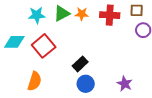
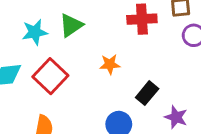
orange star: (82, 14) -> (110, 64), moved
black rectangle: (80, 64) -> (147, 93), moved

